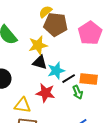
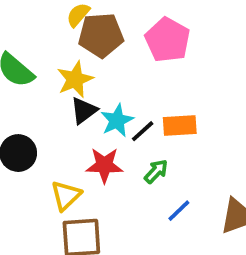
black triangle: (40, 62) -> (84, 111), turned -42
green arrow: (78, 92) -> (156, 171), moved, turned -104
yellow triangle: (23, 105) -> (66, 196), turned -42

